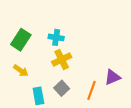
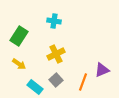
cyan cross: (56, 37) -> (54, 21), moved
cyan rectangle: (38, 96) -> (35, 87), turned -42

